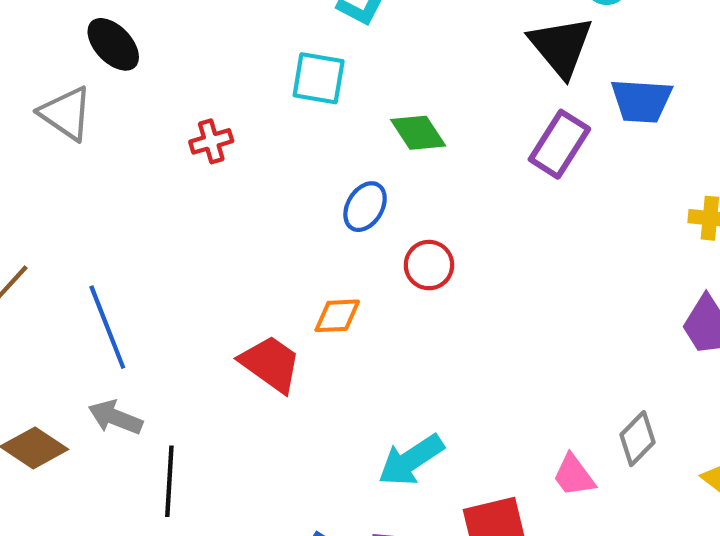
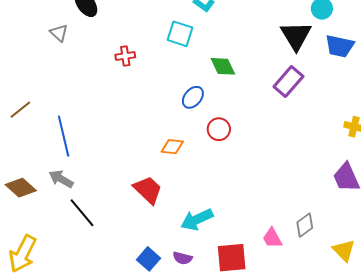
blue trapezoid: (641, 101) -> (340, 46), moved
gray triangle: (66, 113) -> (59, 33), size x0.7
red trapezoid: (271, 364) -> (148, 190), moved
black line: (169, 481) -> (82, 213), turned -52

